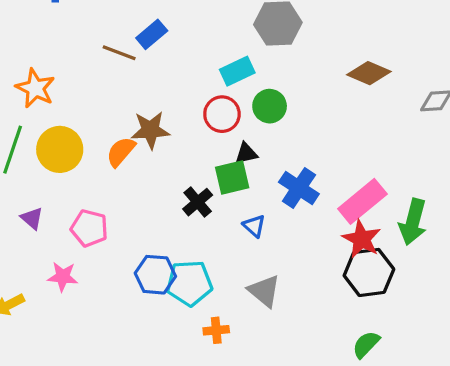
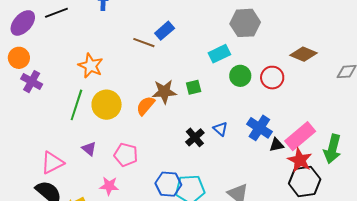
red circle: (222, 114) -> (272, 78), moved
black triangle: (246, 153) -> (277, 145), moved
green square: (232, 178) -> (194, 87), moved, size x0.7
blue triangle: (254, 226) -> (220, 129), moved

